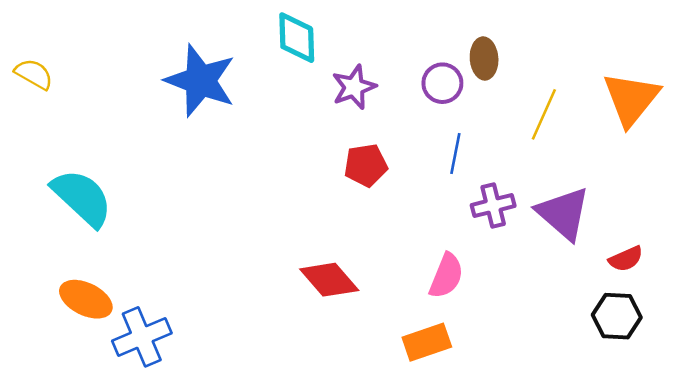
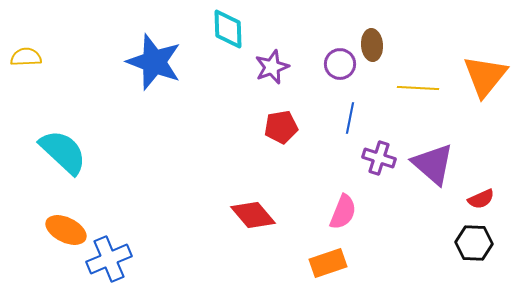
yellow semicircle: (34, 74) -> (26, 57), turned -32
yellow line: (544, 114) -> (418, 88), turned 69
purple cross: (493, 206) -> (379, 158), turned 32

